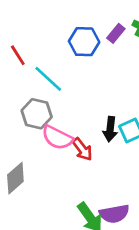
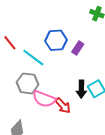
purple rectangle: (116, 33) -> (78, 48), moved
blue hexagon: (84, 42) -> (56, 40), moved

